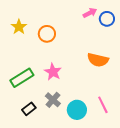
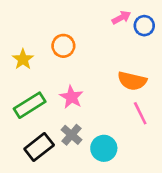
yellow star: (19, 27) -> (23, 59), moved
pink line: (103, 105) -> (140, 113), moved
black rectangle: (29, 109) -> (39, 147), size x1.5

